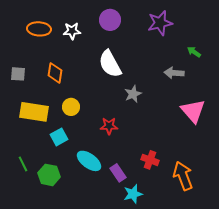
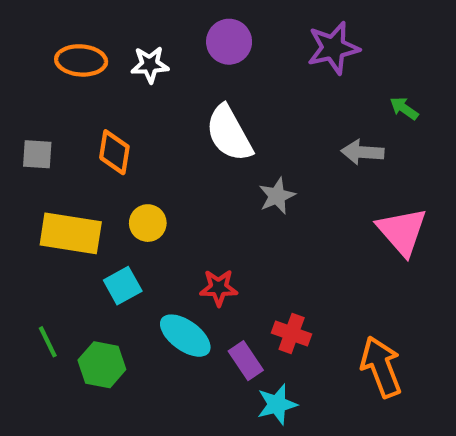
red star: (109, 126) -> (219, 288), moved
red cross: (150, 160) -> (292, 333), moved

